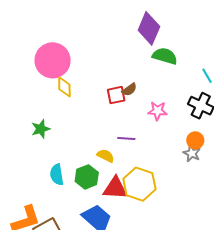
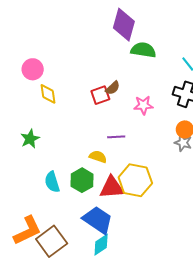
pink circle: (53, 60) -> (33, 69), size x0.6

